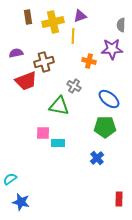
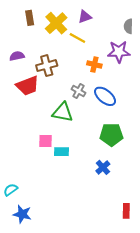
yellow cross: (53, 22) -> (56, 23), turned -30
yellow line: (73, 36) -> (77, 38), turned -63
blue ellipse: (109, 99) -> (105, 96), moved

